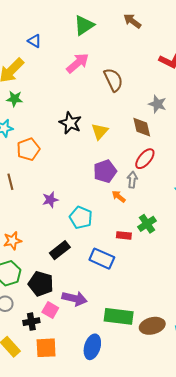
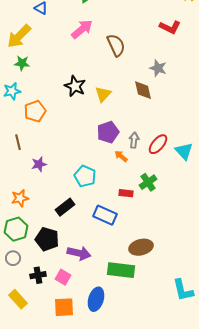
red ellipse: (145, 159) -> (158, 144), moved
purple star: (50, 200) -> (39, 164), moved
pink square: (50, 310) -> (63, 277), moved
brown ellipse: (152, 326) -> (141, 247), moved
orange square: (46, 348) -> (64, 307), moved

